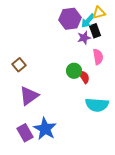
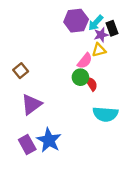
yellow triangle: (99, 13) -> (99, 50), moved
black rectangle: (95, 31) -> (112, 28), moved
purple star: (84, 38) -> (101, 35), moved
pink semicircle: (98, 57) -> (85, 61), moved, turned 49

